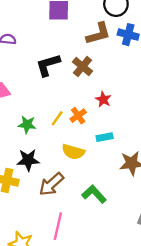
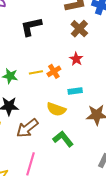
brown cross: (82, 66) -> (79, 29), moved
yellow line: (57, 118) -> (36, 72), turned 40
yellow semicircle: (73, 152) -> (56, 109), moved

